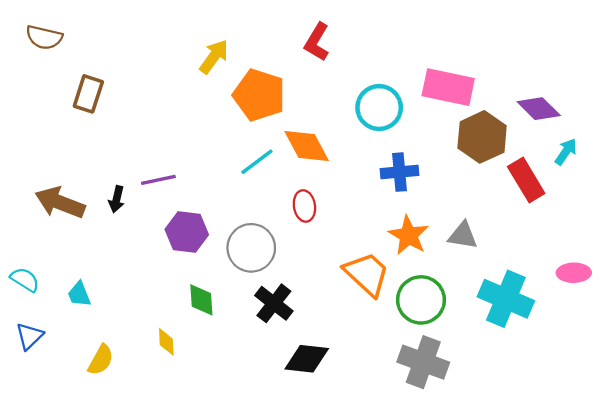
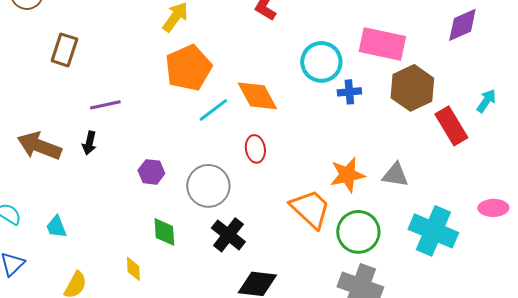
orange pentagon: (259, 95) -> (188, 68), moved, turned 30
purple diamond: (539, 109) -> (462, 25), moved, turned -69
blue cross: (399, 172) -> (349, 92), moved, size x0.7
purple line: (158, 180) -> (105, 105), moved
purple hexagon: (187, 232) -> (151, 172), size x0.7
orange star: (409, 235) -> (347, 175), turned 30

